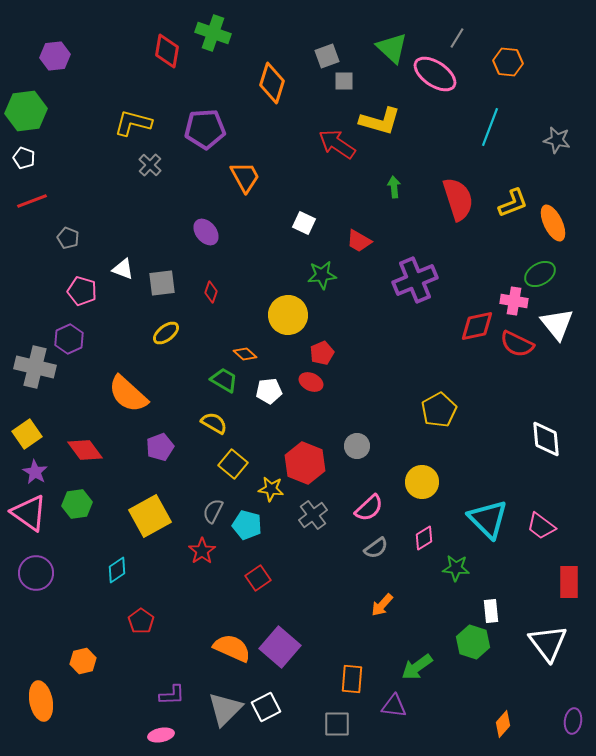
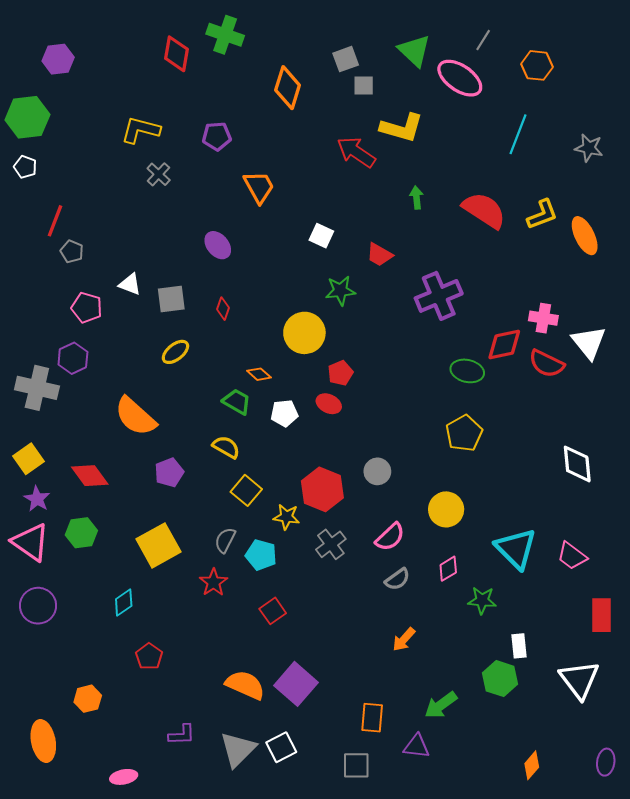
purple pentagon: (205, 129) -> (217, 136), size x0.7
red semicircle: (458, 199) -> (484, 210), turned -39
red line: (32, 201) -> (55, 221), moved, turned -48
green ellipse: (540, 274) -> (467, 371), moved, turned 44
pink ellipse: (161, 735) -> (124, 777), moved

